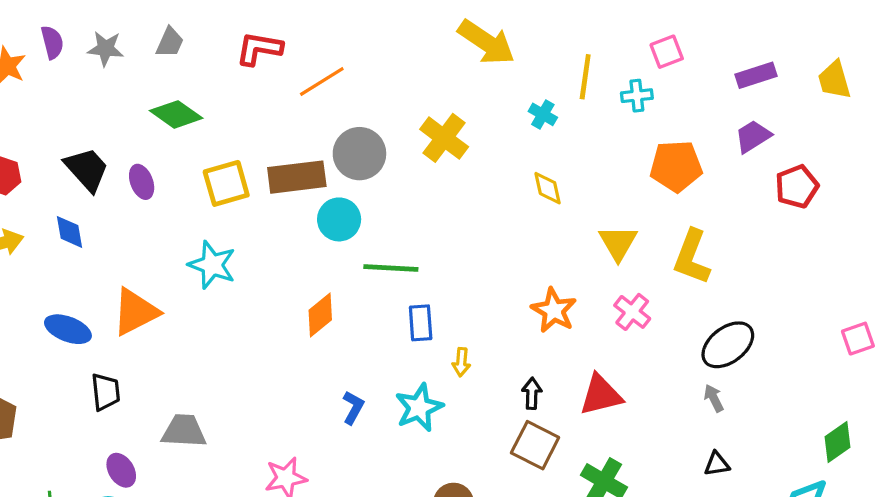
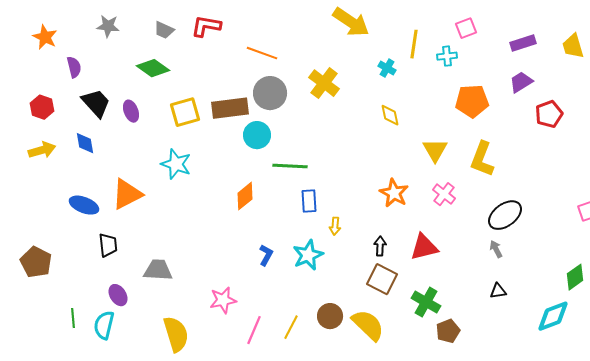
purple semicircle: (52, 42) -> (74, 67), moved
gray trapezoid: (170, 42) -> (164, 30), moved, turned 90
orange line: (322, 82) -> (262, 53), moved, turned 52

